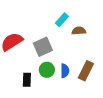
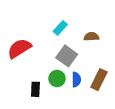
cyan rectangle: (62, 20) -> (60, 28), moved
gray square: (43, 47) -> (67, 56), moved, turned -30

